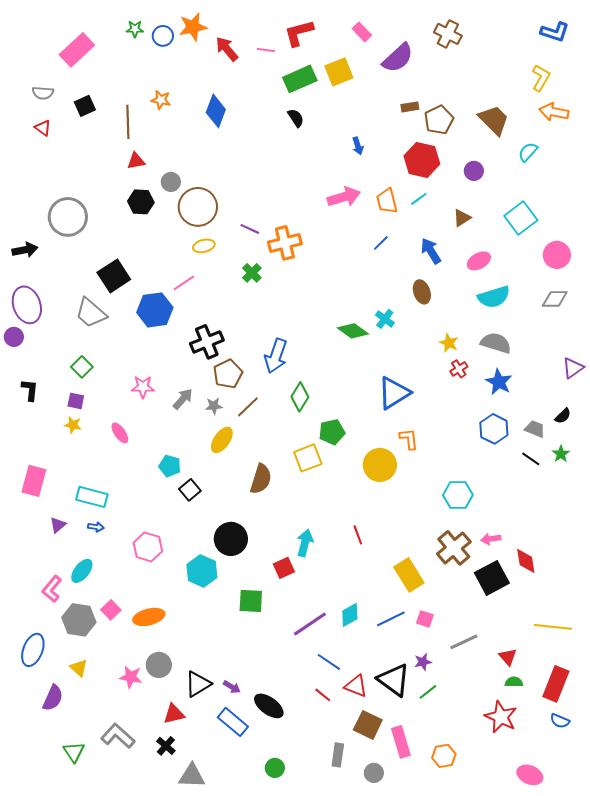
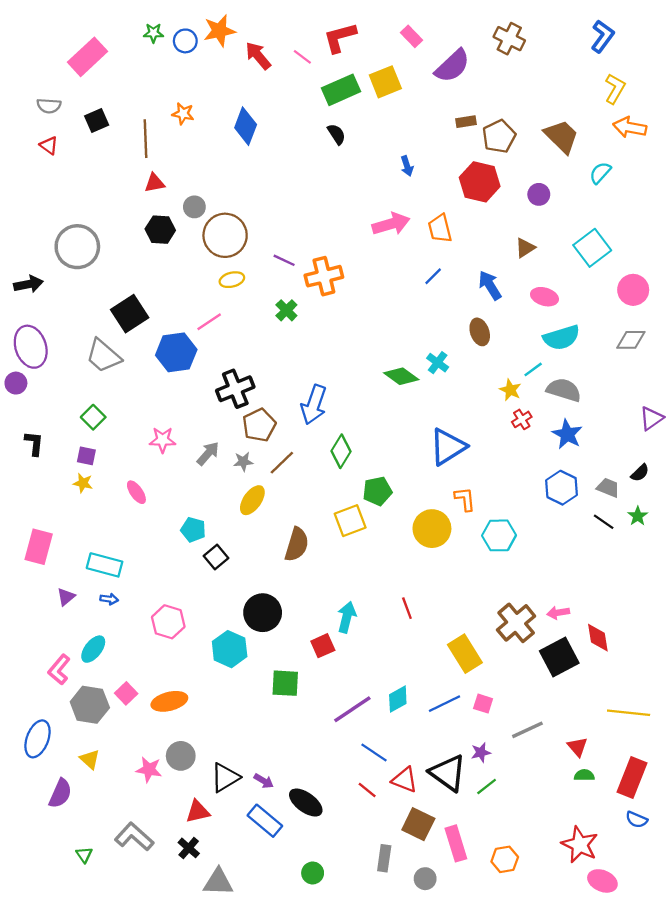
blue L-shape: (555, 32) -> (602, 36), moved, turned -72
pink line: (266, 50) -> (302, 57), turned 30
cyan line: (419, 199) -> (533, 369), moved
pink ellipse: (479, 261) -> (544, 297), turned 45
cyan hexagon: (458, 495) -> (499, 535), moved
red star: (501, 717) -> (580, 845), moved
green triangle: (74, 752) -> (84, 855), size x0.7

